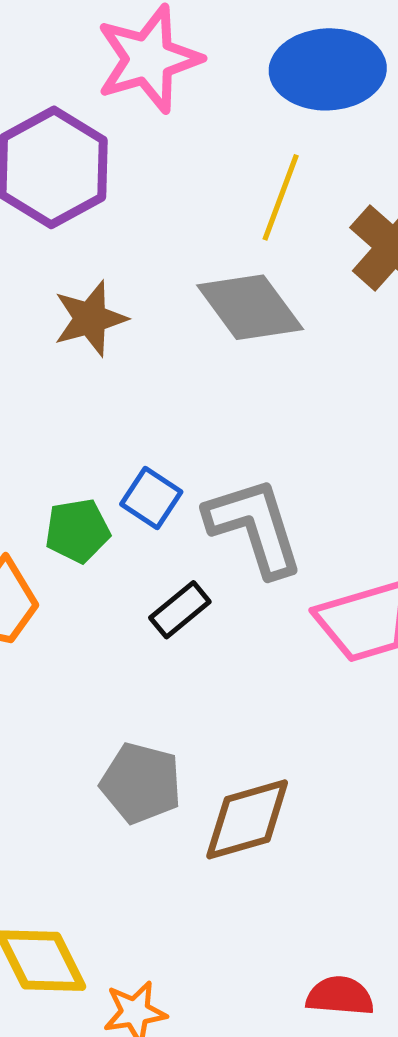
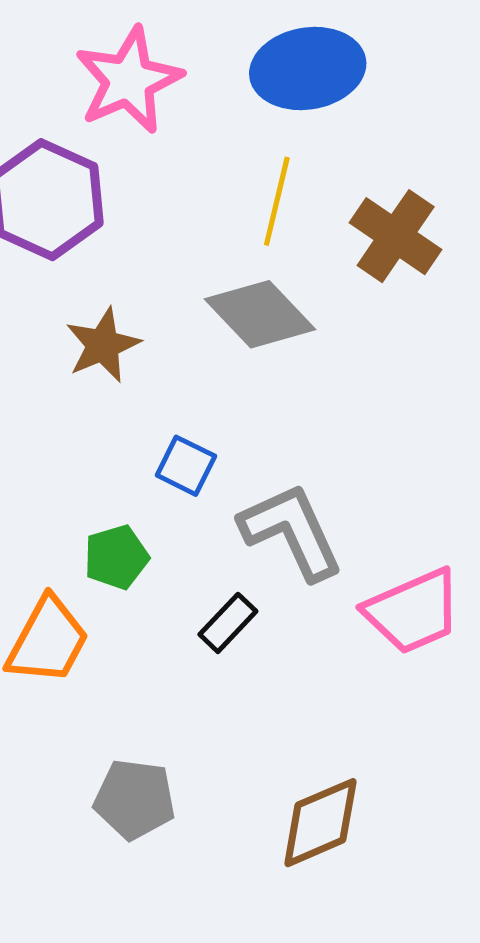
blue square: (151, 498) -> (186, 466), moved
gray pentagon: (141, 783) -> (135, 799), moved

